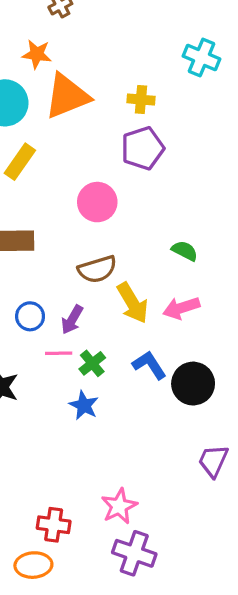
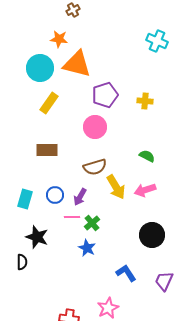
orange triangle: (67, 96) -> (77, 64), turned 36
yellow cross: (141, 100) -> (145, 101), moved
purple pentagon: (143, 148) -> (105, 95), moved
blue L-shape: (149, 365) -> (126, 273), moved

